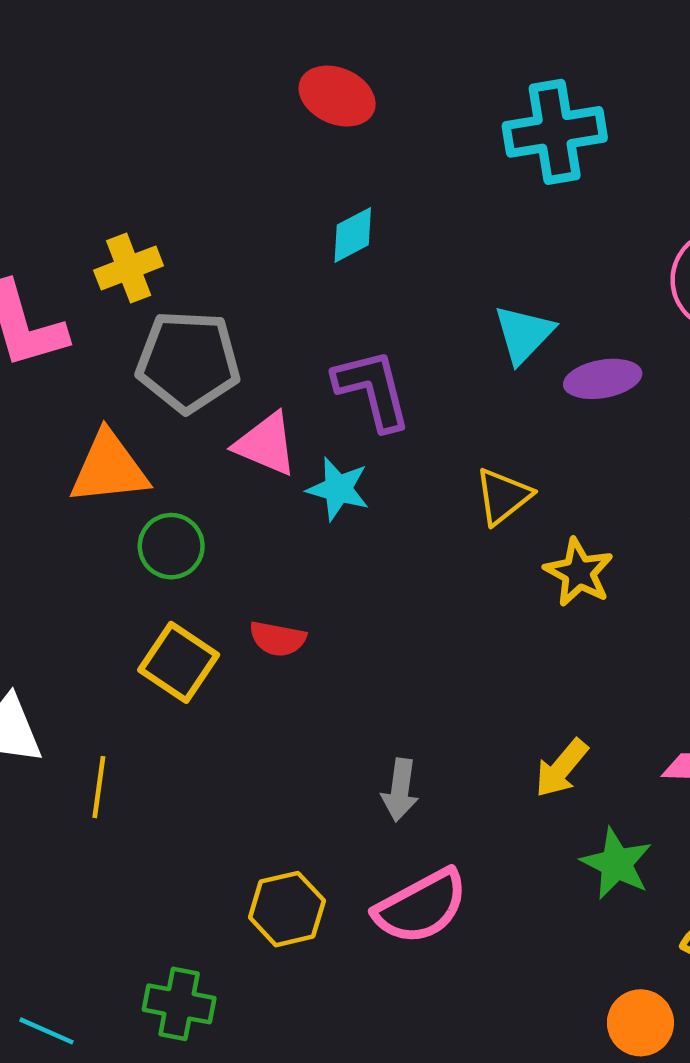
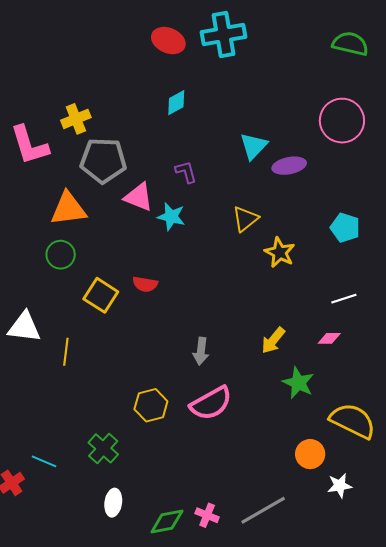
cyan cross: (555, 132) -> (223, 34), moved
purple L-shape: (372, 390) -> (186, 172), size x0.6
green circle: (171, 546) -> (61, 255), moved
green cross: (179, 1004) -> (103, 448), turned 32

